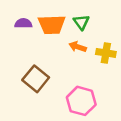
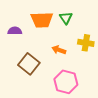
purple semicircle: (23, 23) -> (15, 31), moved
orange arrow: (78, 47) -> (59, 50), moved

